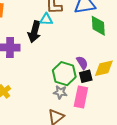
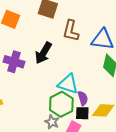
cyan triangle: (46, 19) -> (68, 84), moved, size x1.5

